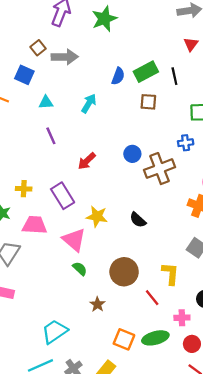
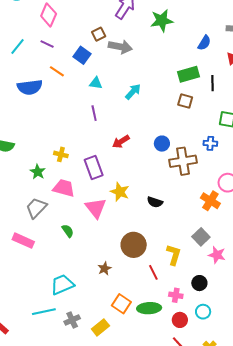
blue semicircle: (118, 76) -> (204, 43), moved
black semicircle: (138, 220) -> (155, 202), turned -35
green semicircle: (80, 269) -> (68, 231), moved

